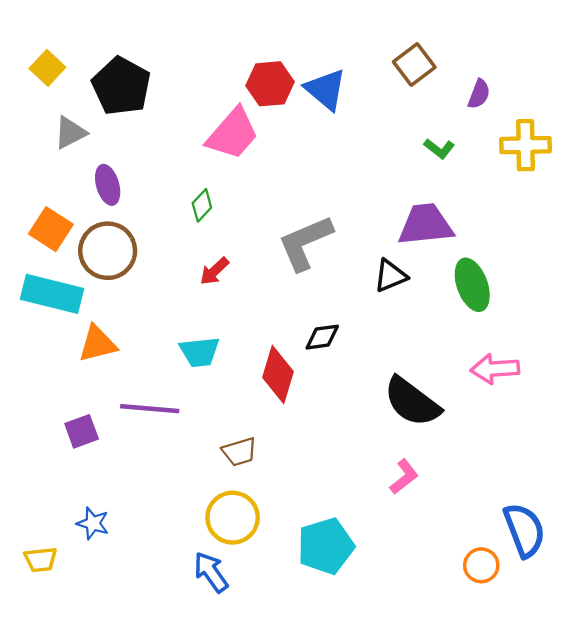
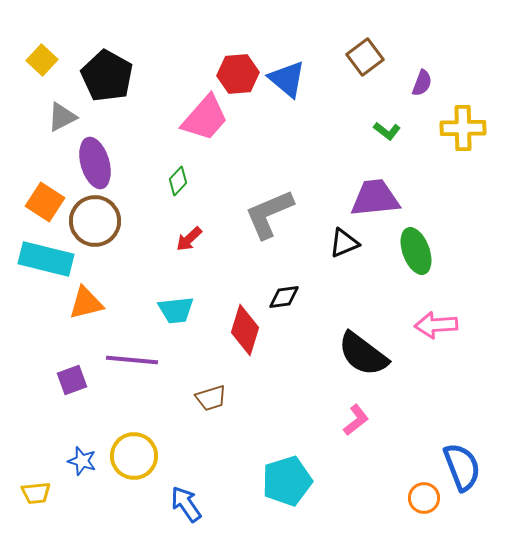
purple ellipse: (108, 185) -> (95, 163), size x1.4
yellow circle: (233, 518) -> (134, 456), moved

